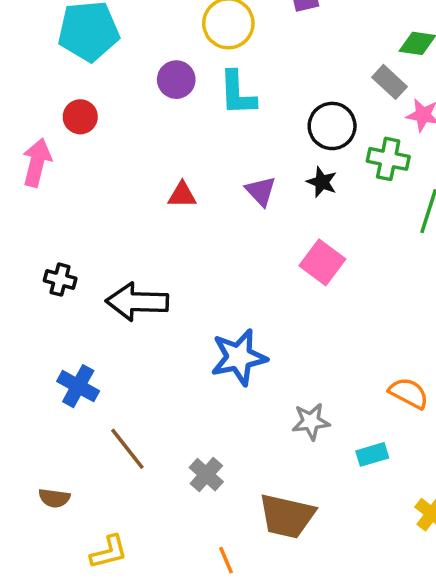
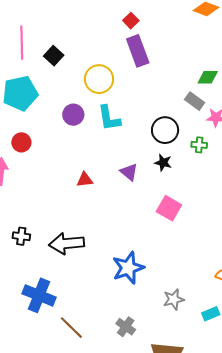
green cross: (388, 159) -> (199, 145), size x0.7
blue cross: (78, 386) -> (39, 295), size x1.4
gray cross: (206, 475) -> (126, 327), moved

